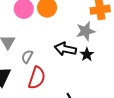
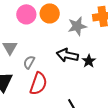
gray star: (86, 31) -> (77, 26), moved

